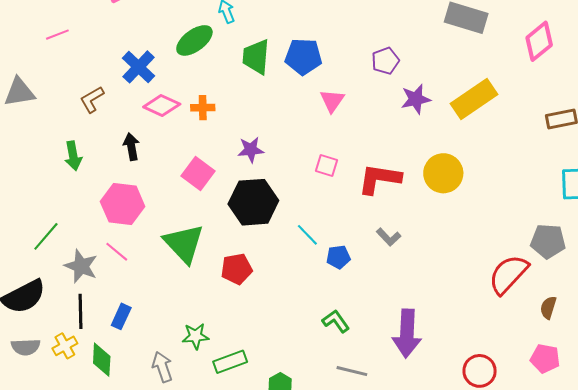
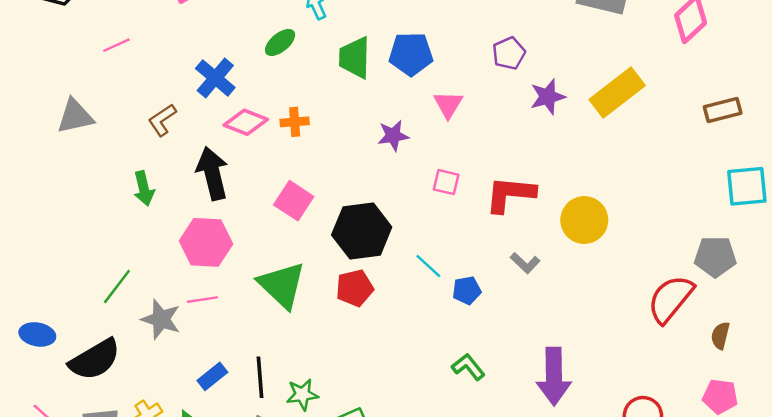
green ellipse: (194, 40) -> (280, 42), size x0.7
black arrow: (131, 147) -> (212, 173), size x1.6
purple star: (251, 150) -> (393, 136), moved
yellow circle: (443, 173) -> (584, 220), moved
pink line: (117, 252) -> (202, 300), turned -45
red pentagon: (237, 269) -> (355, 288), moved
black line: (80, 311) -> (260, 377), moved
blue rectangle: (121, 316) -> (212, 376), turned 30

